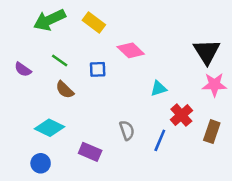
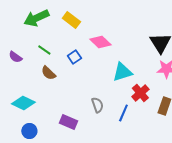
blue square: (98, 69) -> (74, 57), turned -32
cyan triangle: (159, 88) -> (122, 72), size x1.5
cyan diamond: (49, 128) -> (23, 103), moved

